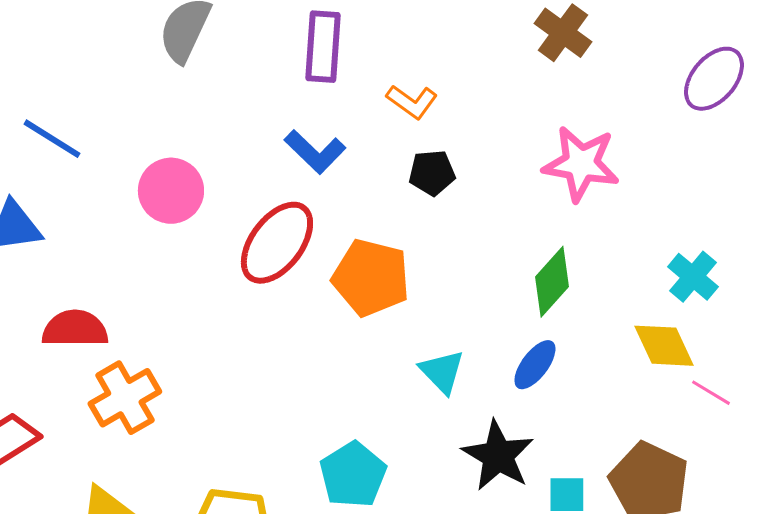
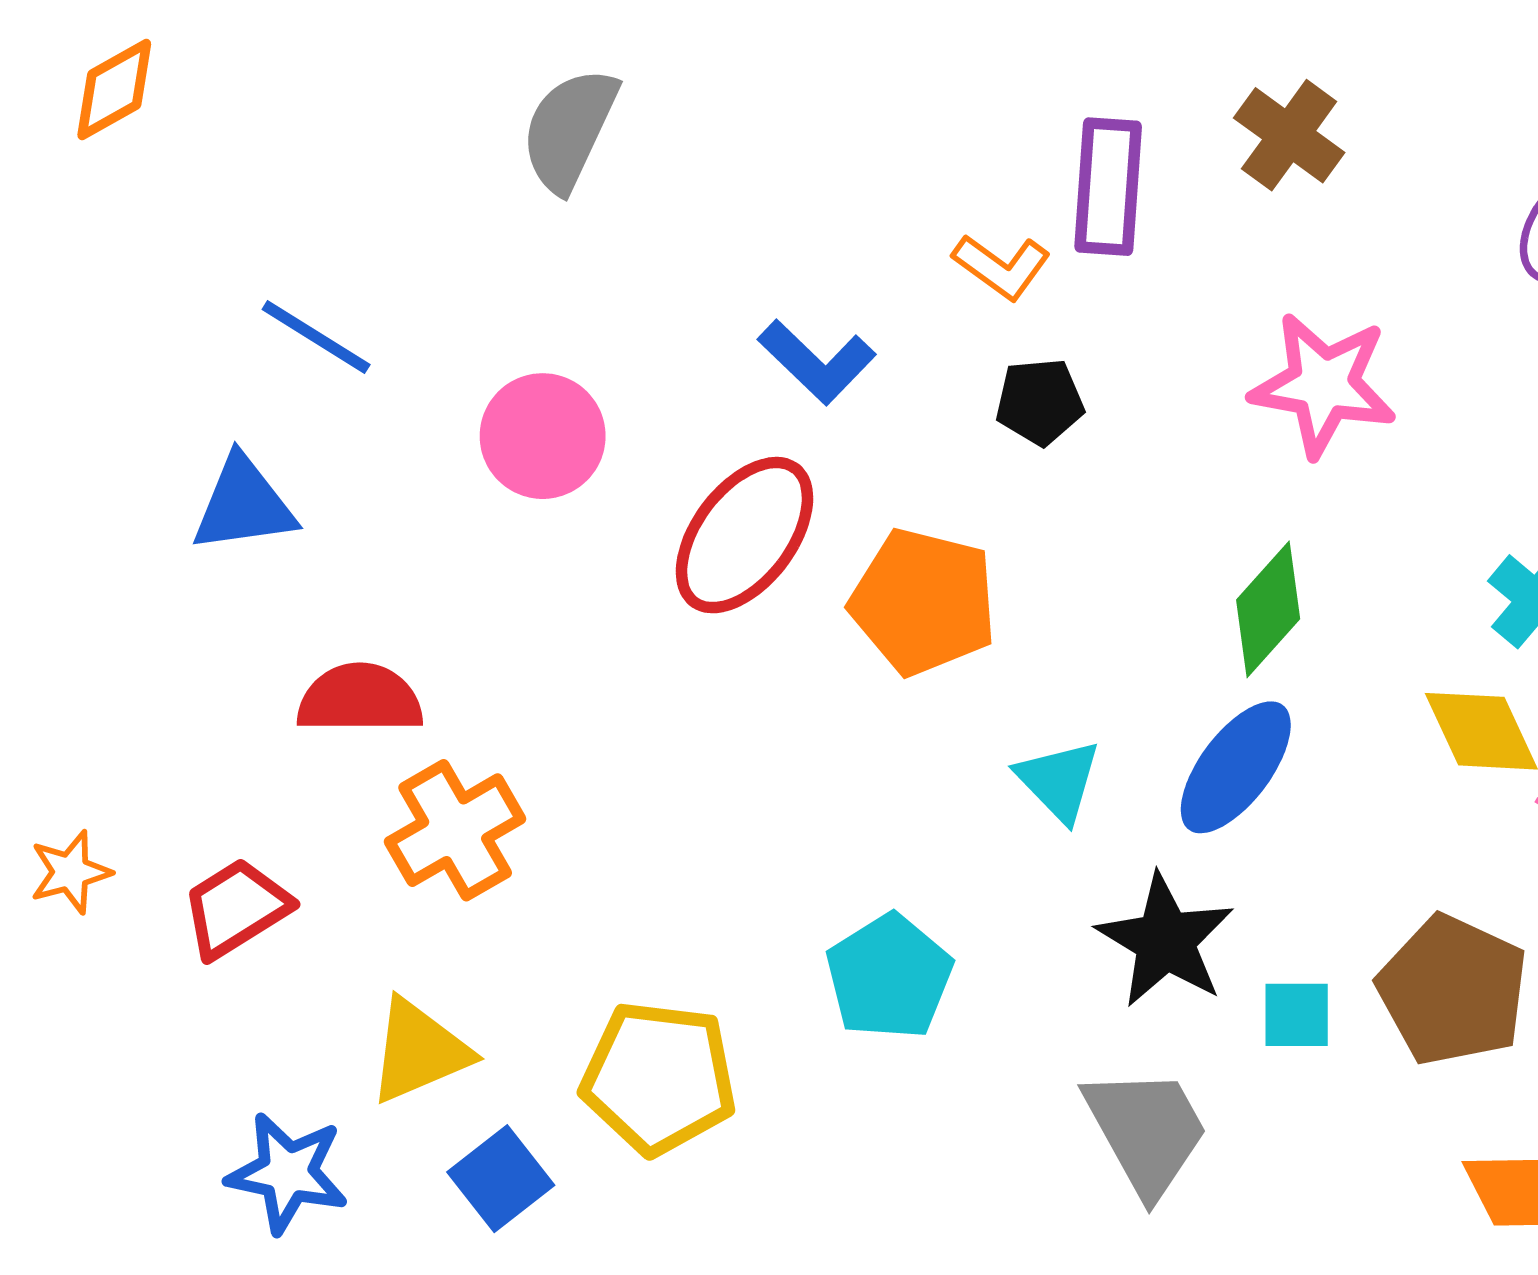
purple rectangle: (323, 47) -> (1108, 187), moved
blue ellipse: (535, 365) -> (1236, 767), size x1.4

